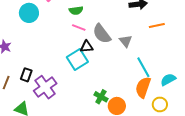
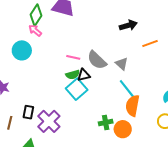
green semicircle: (76, 10) -> (73, 75), moved
cyan line: (143, 67) -> (127, 89), moved
orange semicircle: (143, 87) -> (133, 106), moved
green cross: (101, 97) -> (106, 122), turned -32

